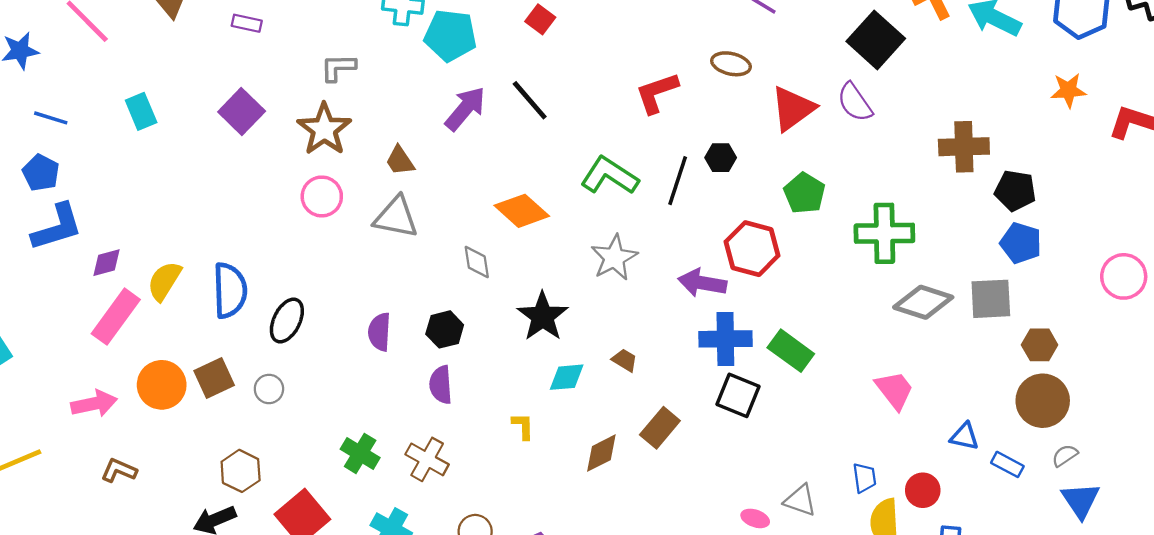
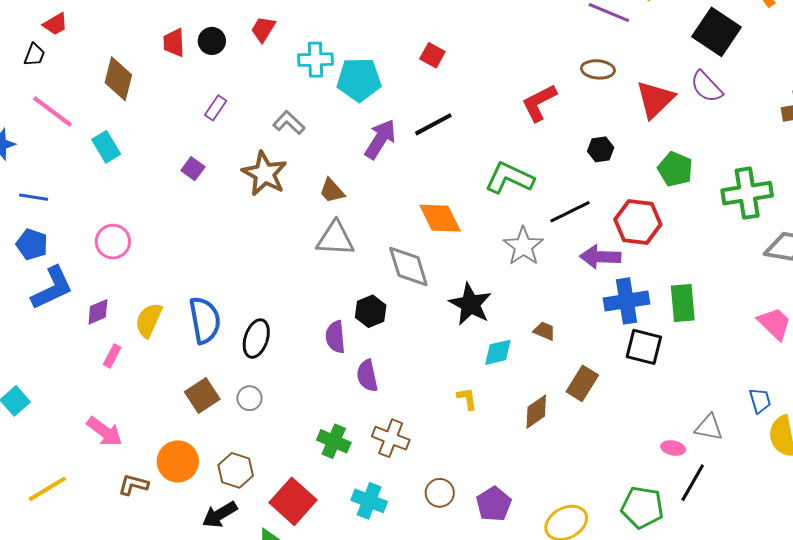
purple rectangle: (247, 23) -> (216, 108), moved, turned -60
gray L-shape: (338, 68) -> (289, 123), moved, turned 52
black line: (530, 100) -> (433, 124), turned -69
cyan rectangle: (141, 111) -> (106, 147), moved
purple square: (242, 111) -> (193, 169), size x0.6
black line: (678, 181) -> (570, 212), moved, turned 54
pink circle: (322, 196) -> (113, 242), moved
orange diamond: (522, 211) -> (440, 218), turned 30
gray diamond: (477, 262) -> (408, 266), size x1.6
pink rectangle: (116, 317) -> (112, 356), size x0.5
black hexagon: (445, 329) -> (371, 311), moved
green rectangle: (791, 351) -> (683, 303), turned 57
orange circle: (162, 385) -> (178, 461), moved
purple semicircle: (441, 385) -> (367, 376), moved
pink arrow: (94, 404) -> (105, 432), turned 57

